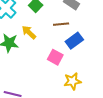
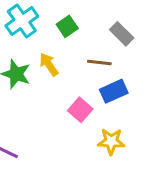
yellow star: (72, 81) -> (111, 141), moved

